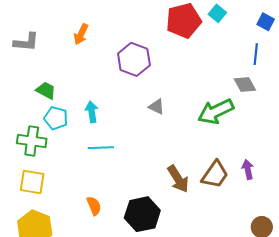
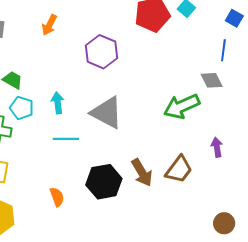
gray triangle: (157, 107) -> (107, 113), moved, size x2.0
purple arrow: (248, 169) -> (217, 147), moved
black hexagon: (142, 214) -> (104, 182), moved

